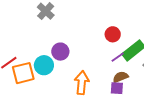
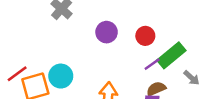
purple circle: (60, 52) -> (107, 32), moved

